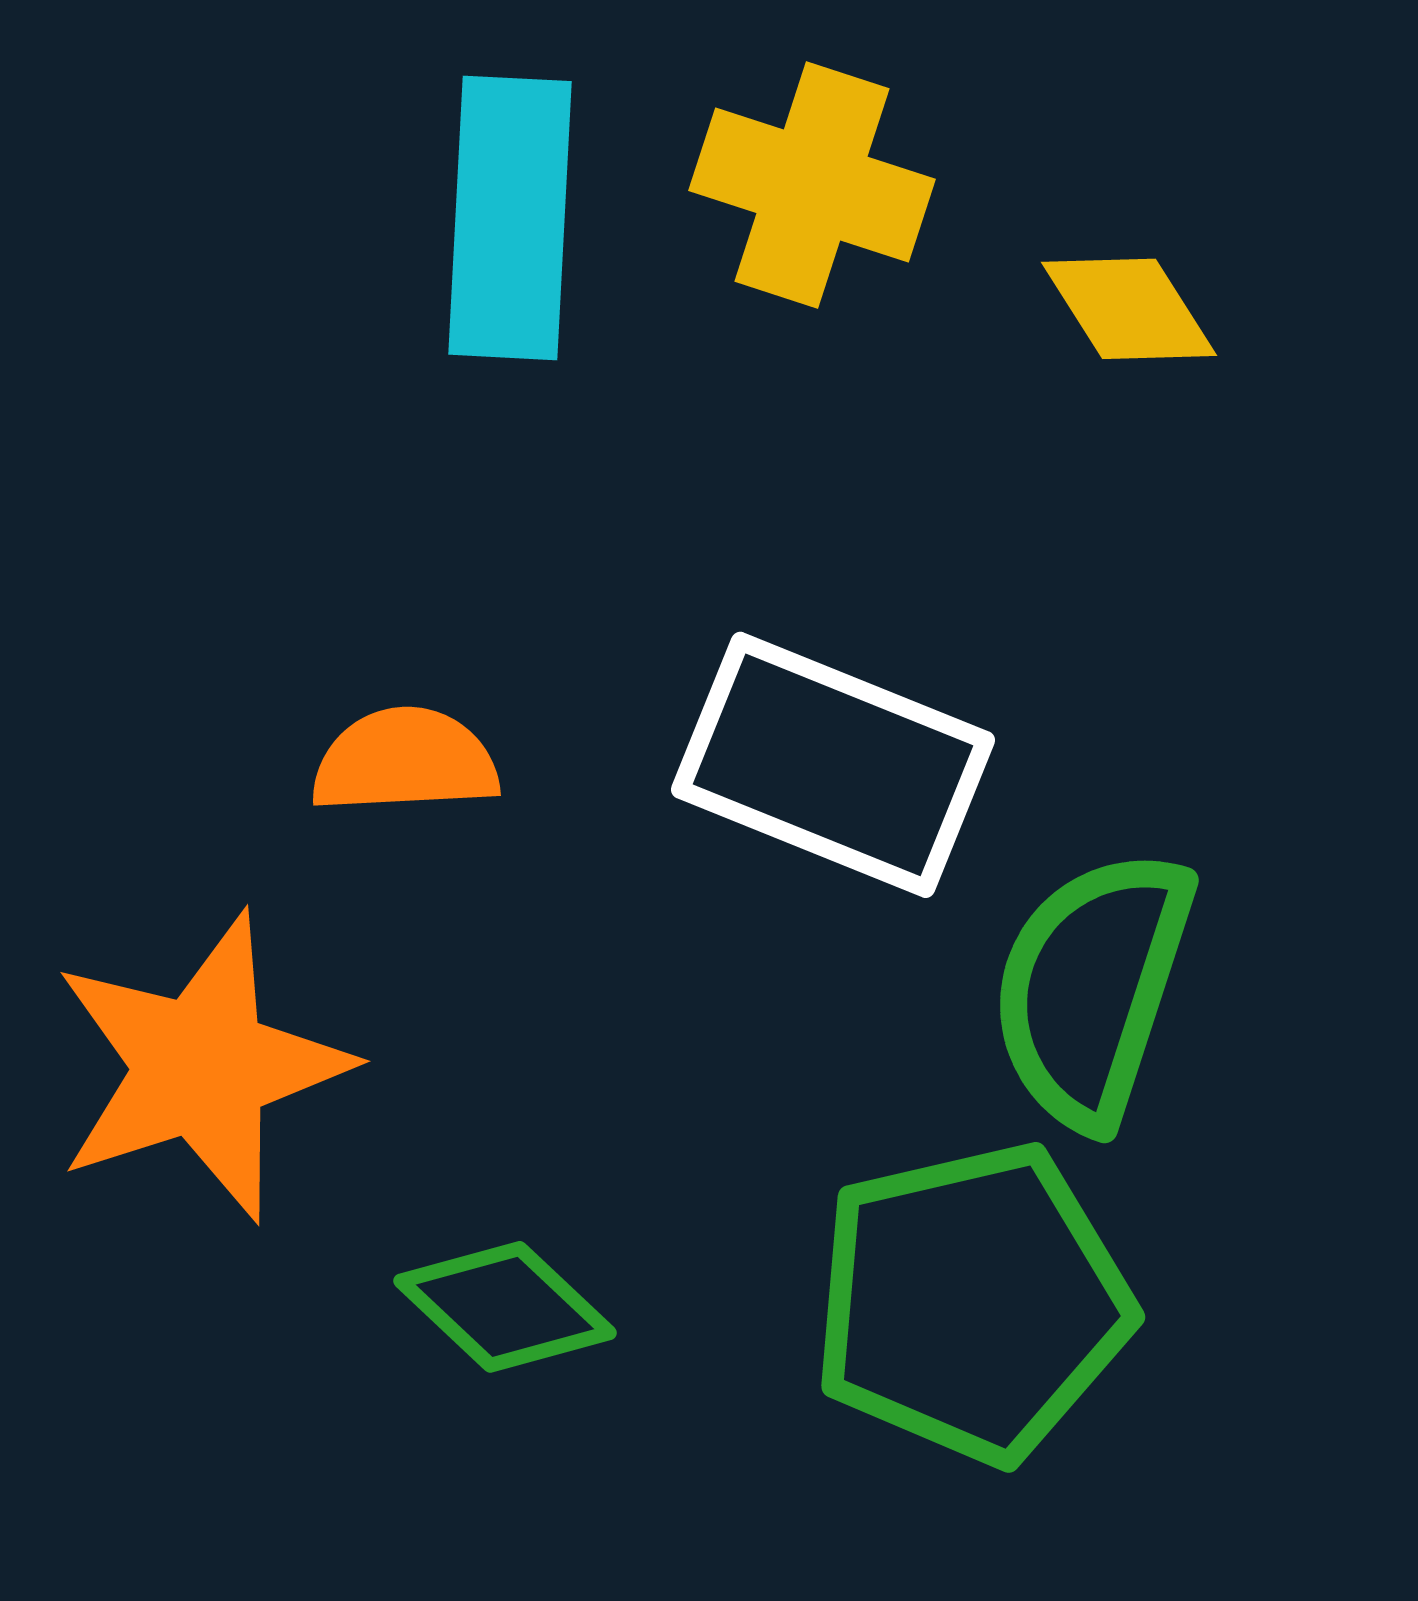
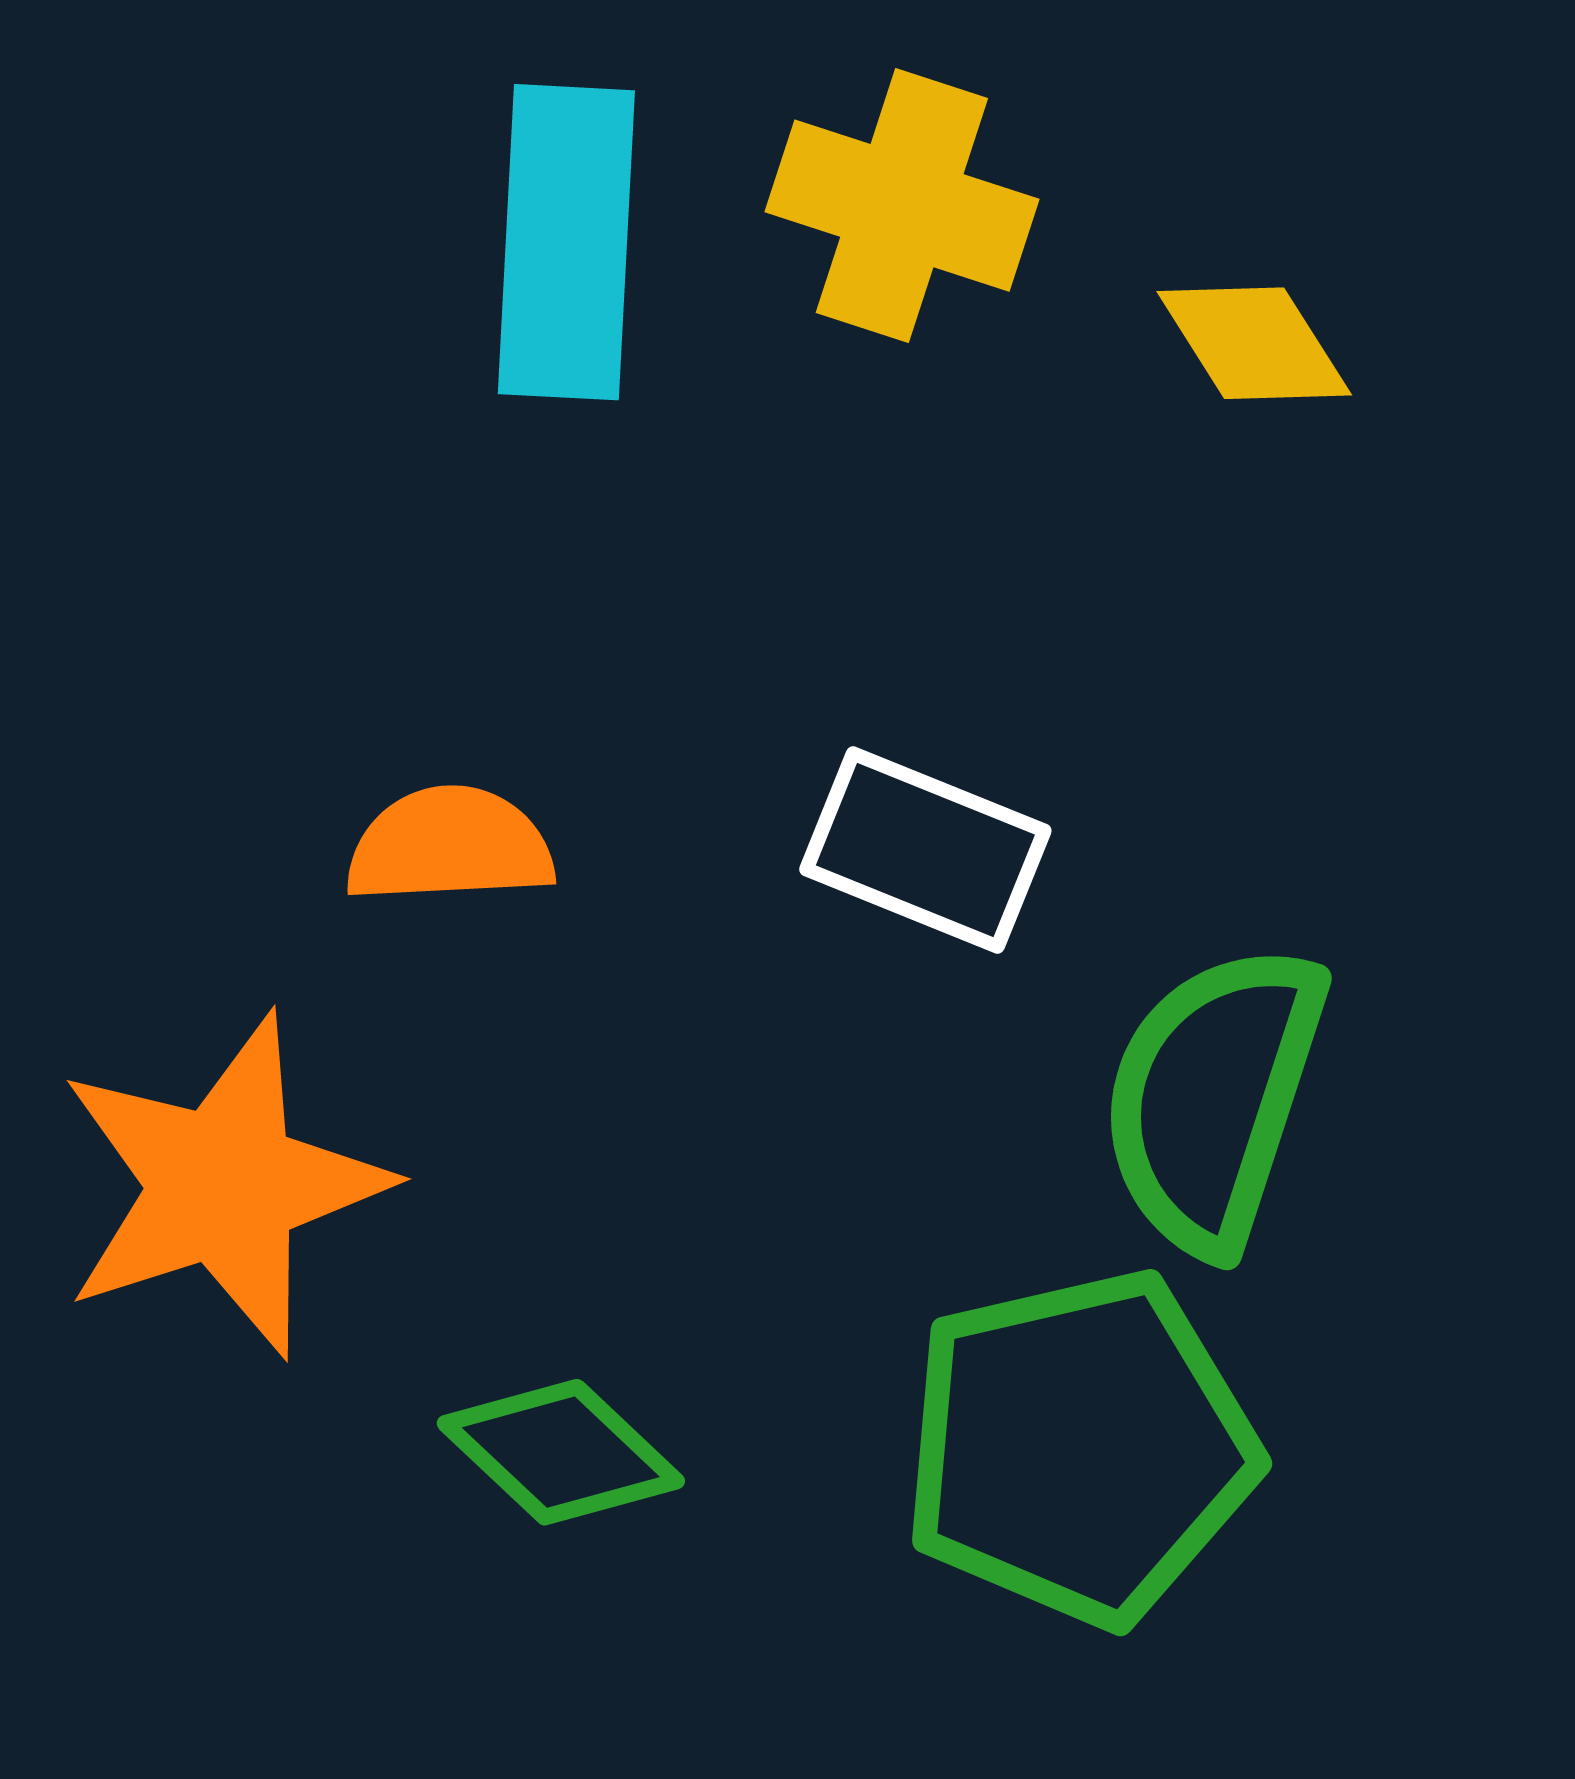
white rectangle: (833, 765) -> (925, 850), size x0.7

